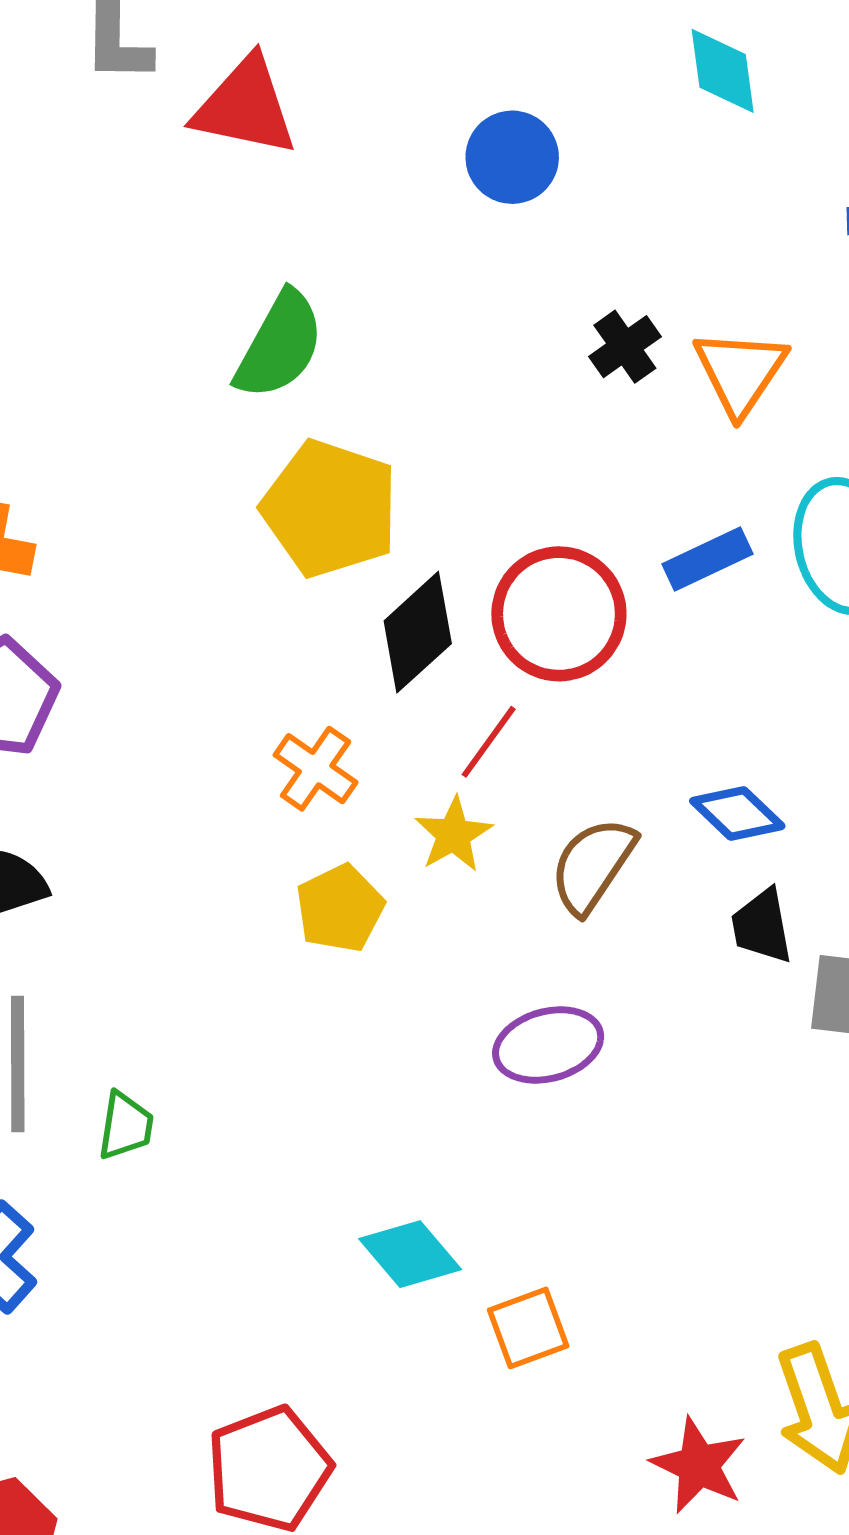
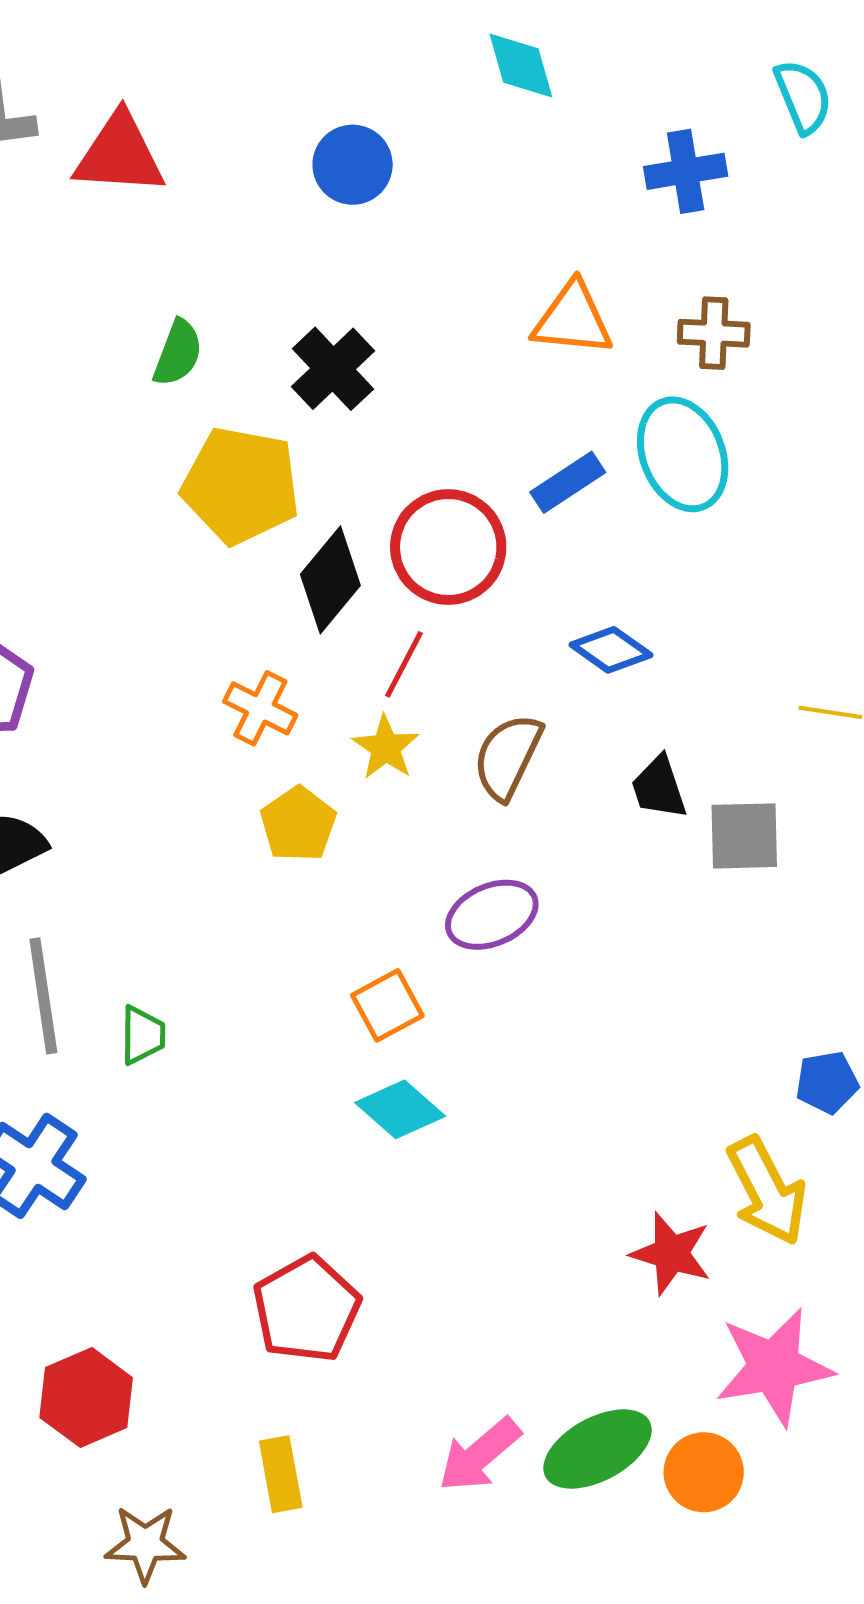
green semicircle: (280, 345) -> (178, 353), size x0.7
black cross: (625, 347) -> (333, 369), moved, size x1.4
orange triangle: (740, 372) -> (573, 319), turned -50
blue diamond: (737, 813) -> (611, 650), moved
orange square: (528, 1328) -> (387, 1005), moved

